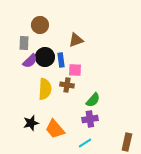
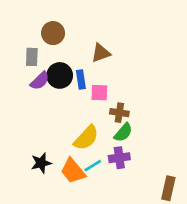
brown cross: (67, 85) -> (119, 113), moved
yellow semicircle: (45, 89) -> (86, 138), moved, turned 40
cyan line: (85, 143) -> (93, 166), moved

